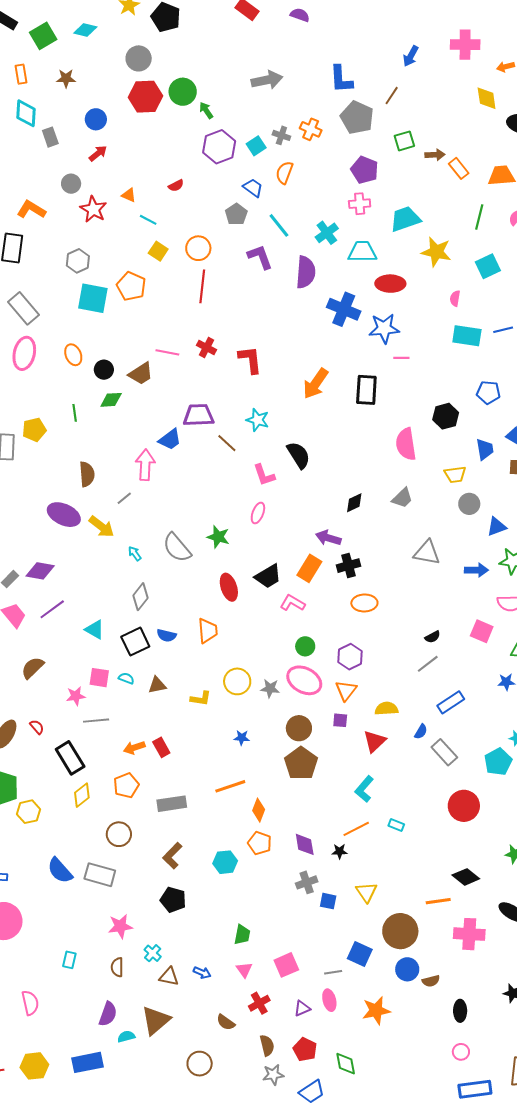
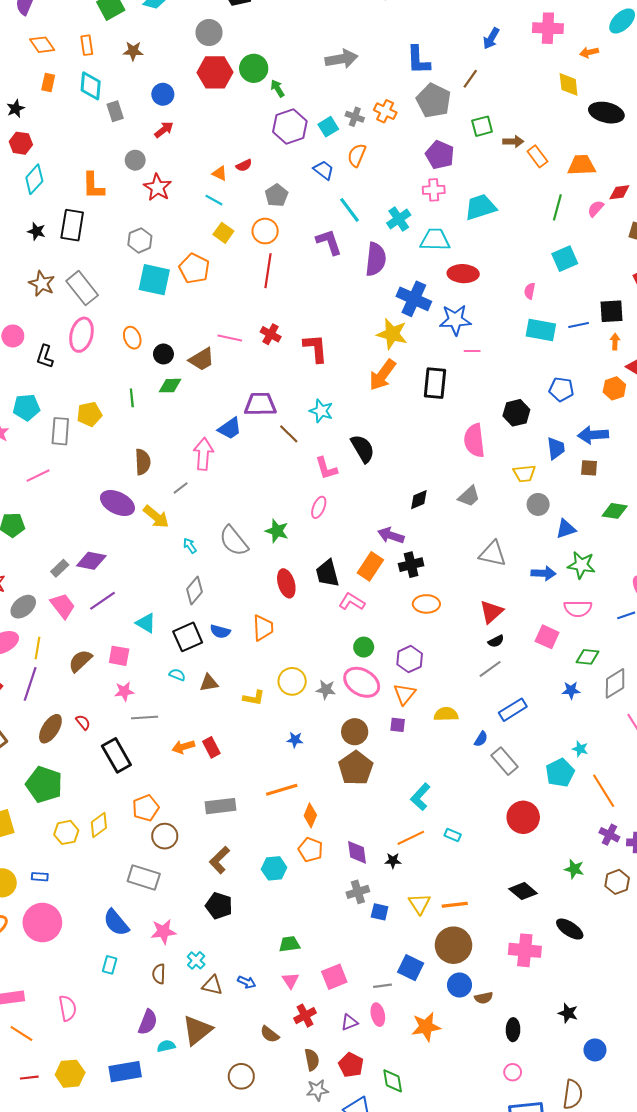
orange triangle: (129, 195) -> (220, 173), moved
orange L-shape: (31, 210) -> (93, 186), turned -124
gray pentagon: (236, 214) -> (276, 195), moved
yellow star: (436, 252) -> (392, 334), moved
black trapezoid: (268, 576) -> (327, 573), turned 104
pink square: (99, 678) -> (119, 656), moved
red triangle: (375, 741) -> (491, 612), moved
orange pentagon: (126, 785) -> (146, 808), moved
yellow diamond: (82, 795) -> (99, 825), moved
yellow hexagon: (28, 812) -> (66, 832), moved
blue semicircle: (60, 871) -> (116, 923), moved
orange line: (438, 901) -> (455, 905), moved
green trapezoid: (242, 935) -> (289, 944), turned -110

